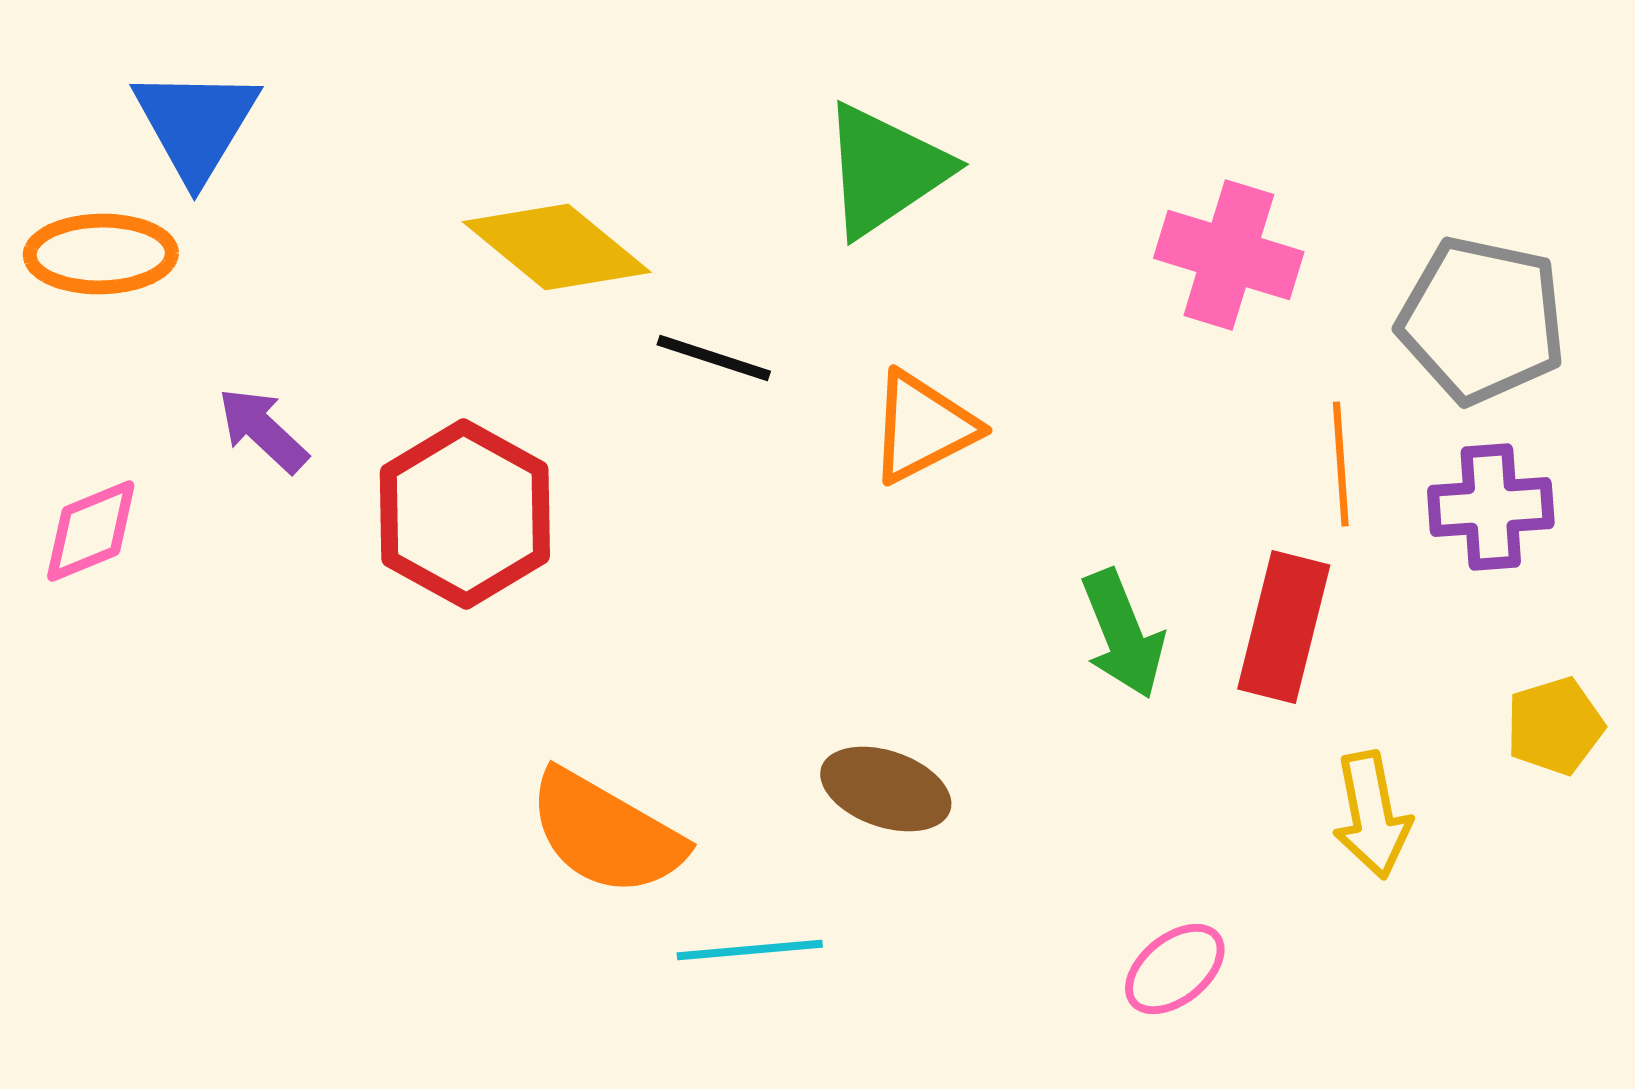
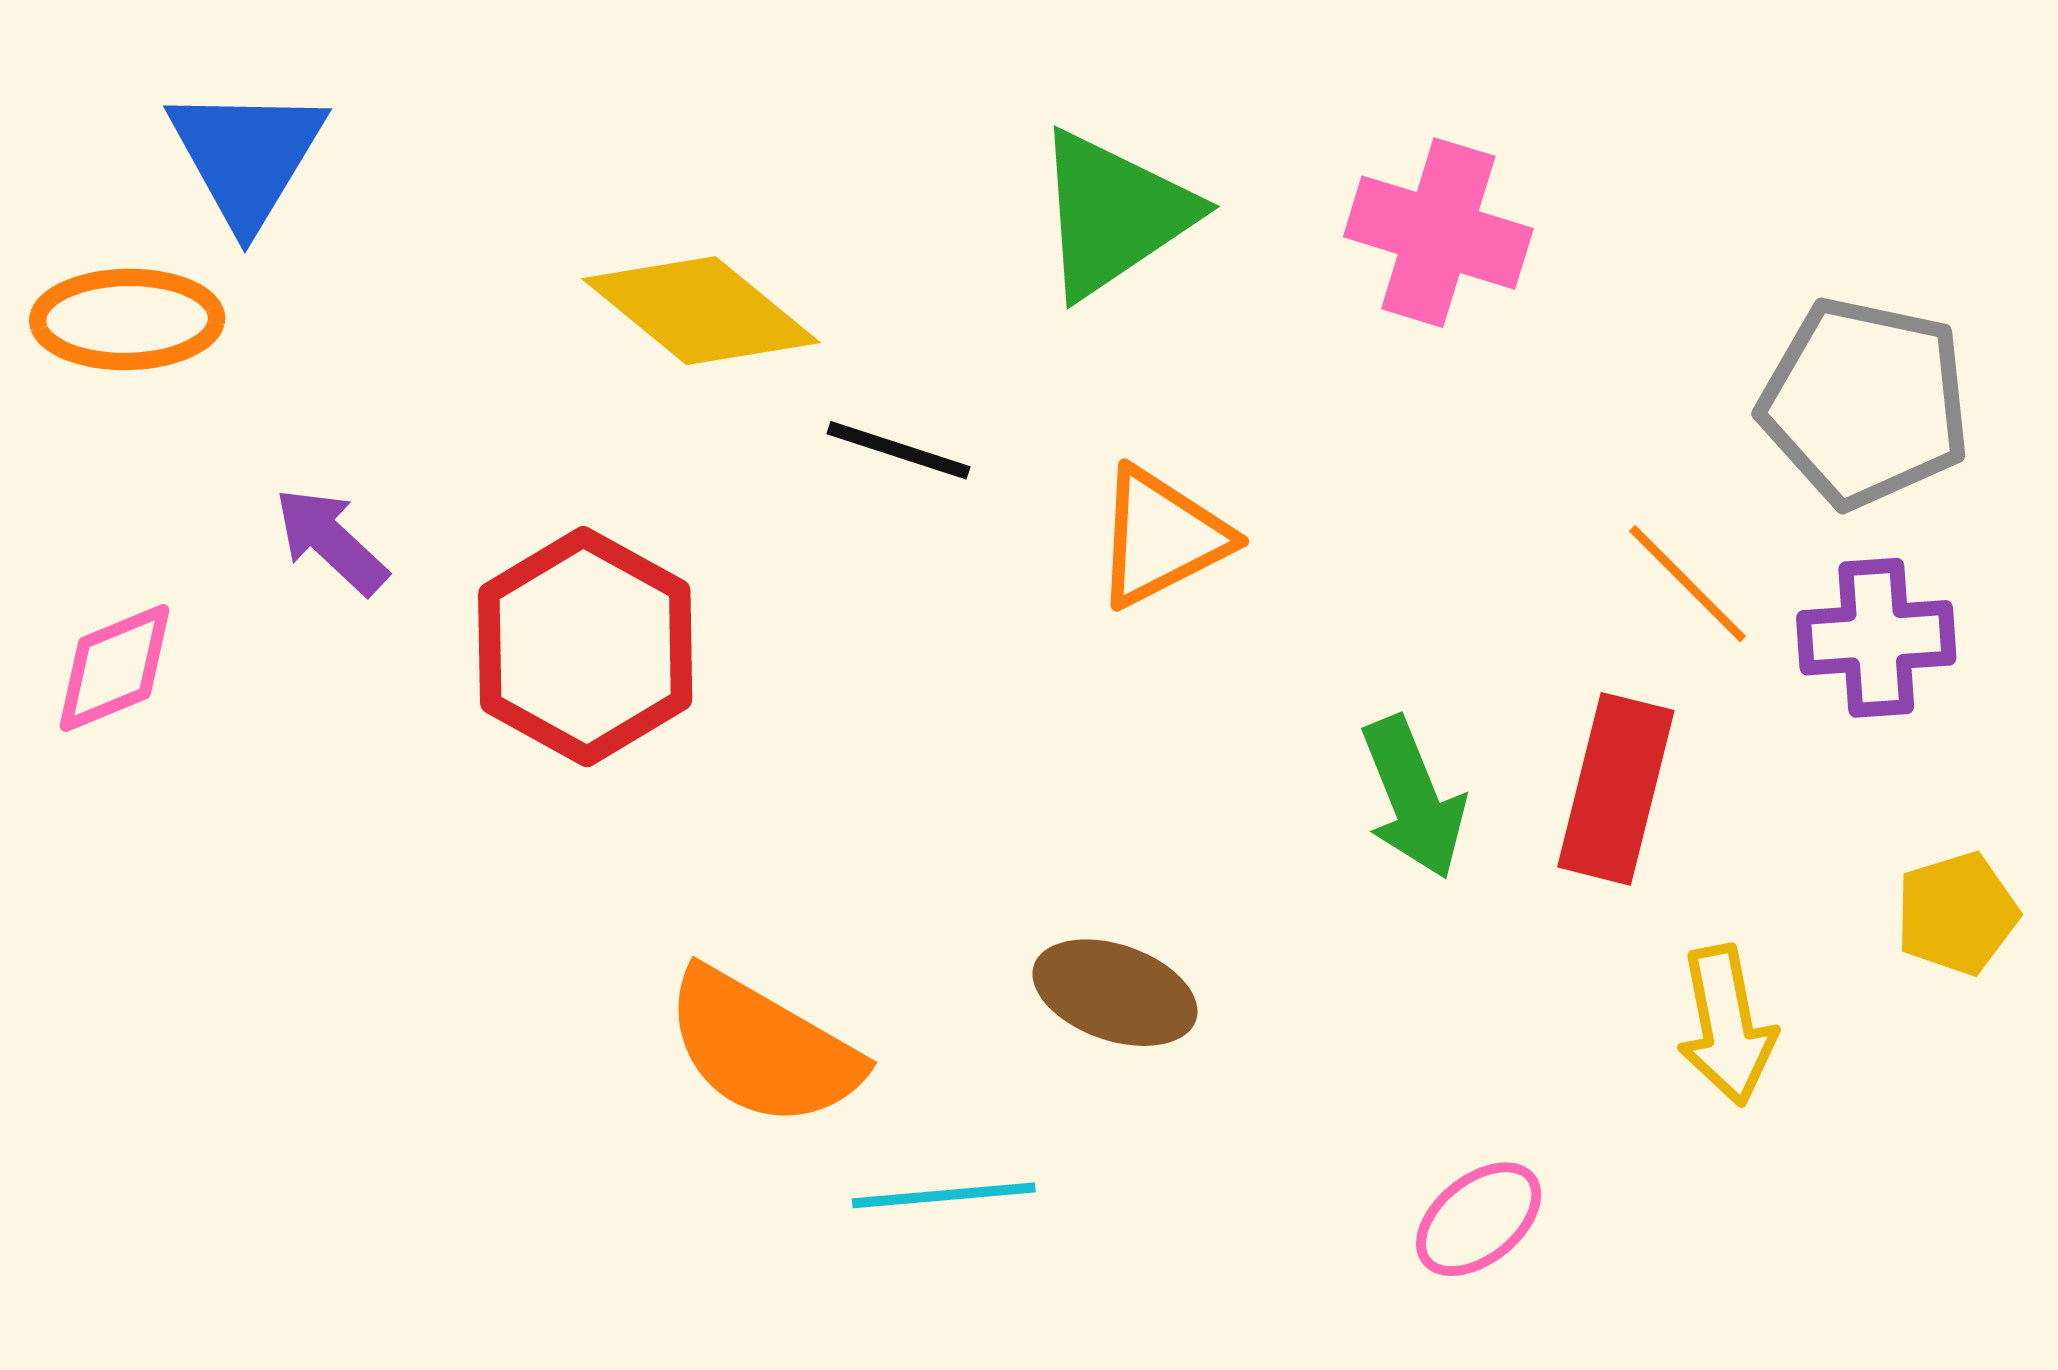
pink cross: (1229, 255) -> (1438, 233), moved
orange line: (1341, 464) -> (1688, 584), turned -41

